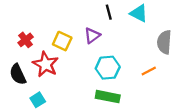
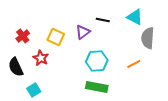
black line: (109, 12) -> (103, 20), moved, turned -64
cyan triangle: (139, 13) -> (135, 17), moved
red star: (46, 64) -> (41, 58), size x0.7

